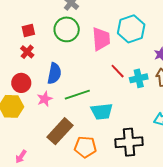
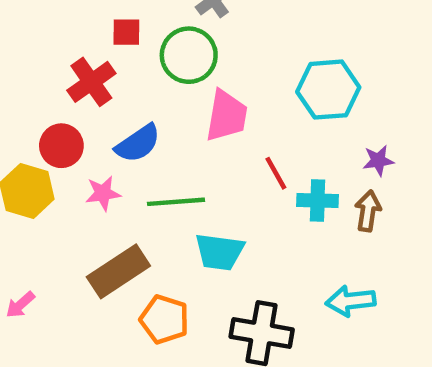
red square: (28, 31) -> (126, 32), moved
pink trapezoid: (101, 39) -> (226, 116), moved
red cross: (27, 52) -> (91, 82), size x1.5
blue semicircle: (54, 73) -> (138, 144), turned 30

